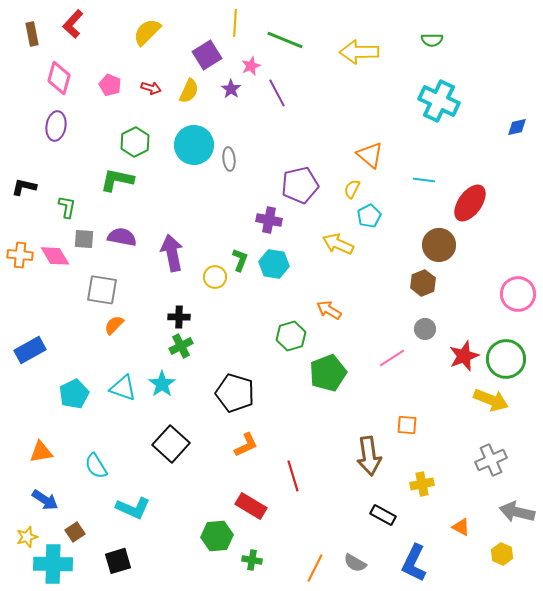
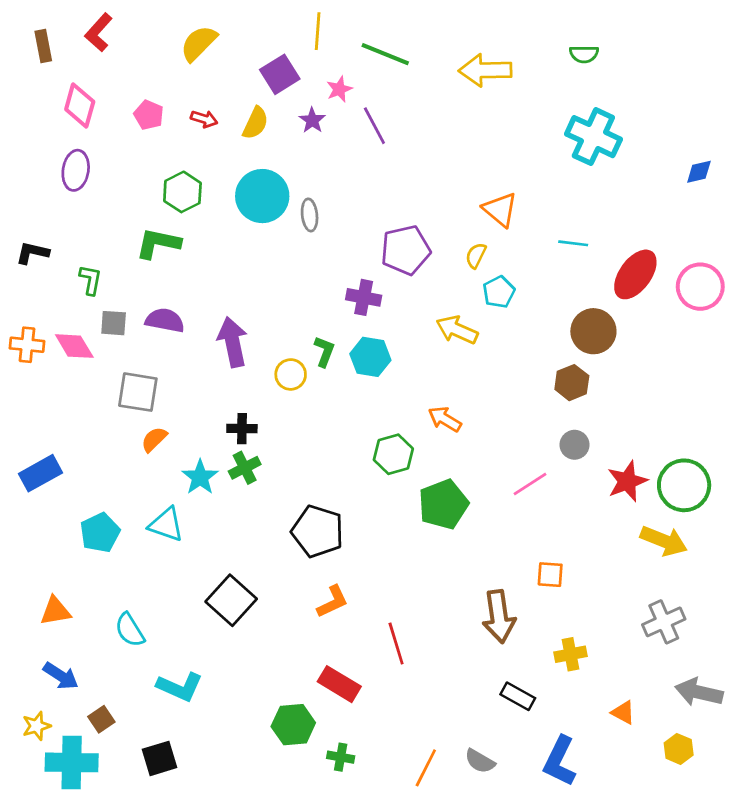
pink circle: (518, 294) -> (700, 287), moved
cyan star: (162, 384) -> (200, 477), moved

